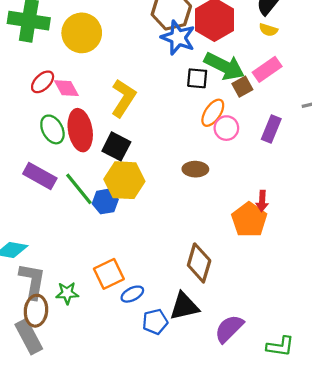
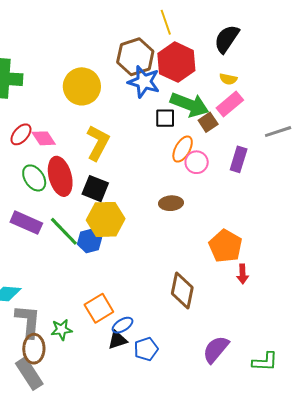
yellow semicircle: (268, 30) -> (228, 79), moved
yellow circle: (82, 33) -> (82, 86), moved
red arrow: (262, 201) -> (243, 274), moved
black triangle: (184, 306) -> (118, 340), moved, size x0.7

